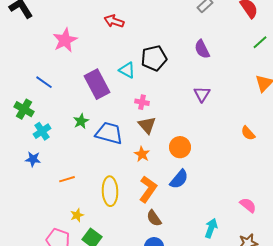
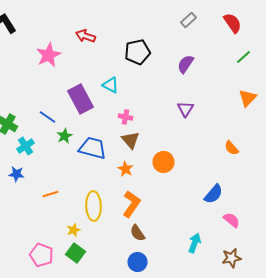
red arrow: (114, 21) -> (86, 36), moved
purple semicircle: (202, 49) -> (186, 64), turned 60
black pentagon: (154, 58) -> (138, 52), moved
blue line: (44, 82) -> (48, 117), moved
blue semicircle: (179, 179) -> (214, 194), moved
yellow star: (77, 215) -> (74, 230), moved

